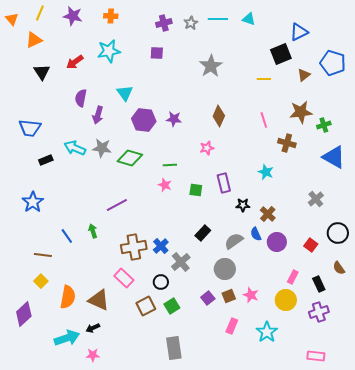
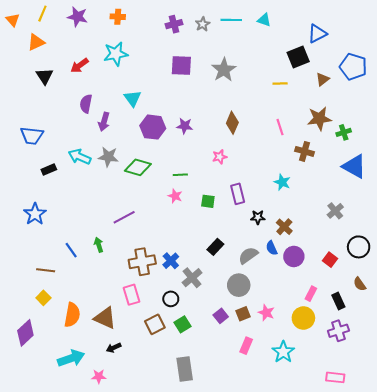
purple square: (157, 53) -> (181, 66), moved, size x1.5
pink rectangle: (124, 278) -> (132, 295), turned 30
black arrow: (93, 328) -> (114, 348), moved

